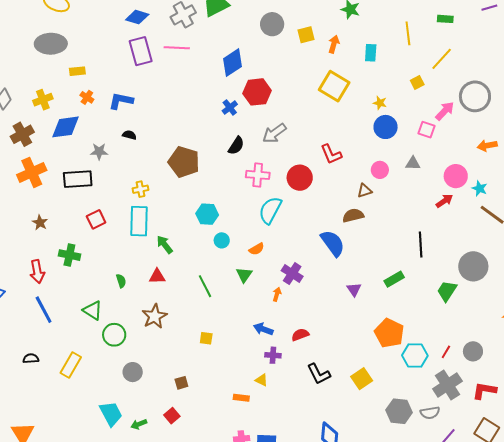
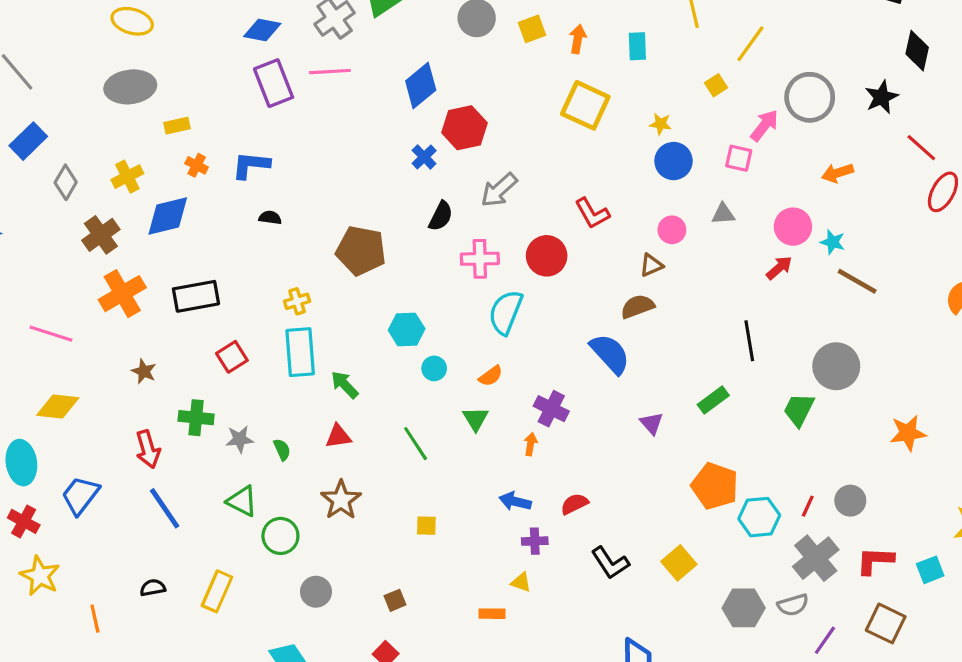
gray star: (99, 151) -> (240, 439), moved

